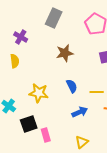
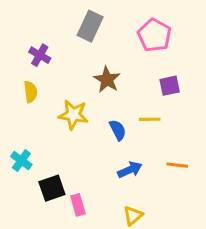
brown star: (65, 53) -> (107, 80), turned -30
yellow line: (97, 92) -> (150, 119), moved
yellow star: (39, 93) -> (73, 115), moved

